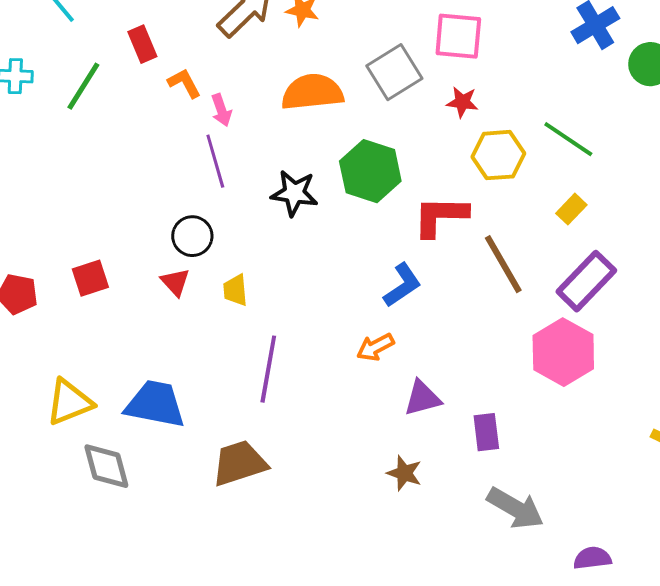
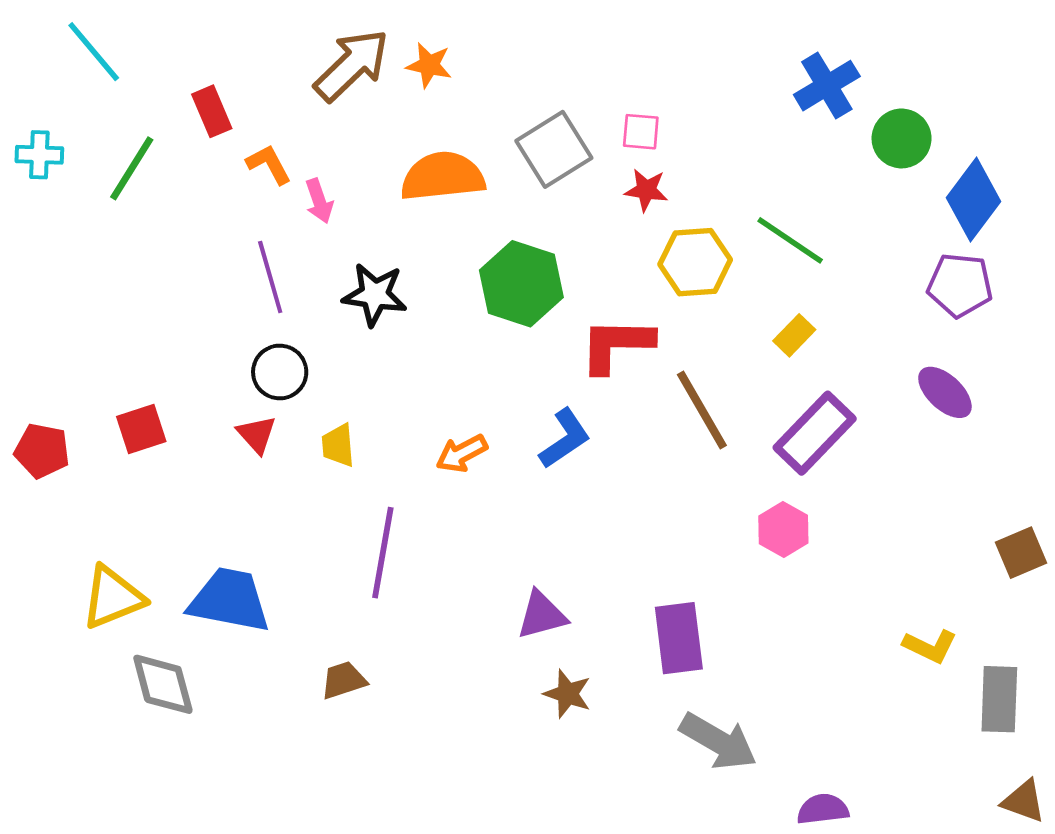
pink square: (458, 36) -> (641, 132), moved, size x0.6
purple line: (215, 161) -> (270, 277), moved
black star: (294, 193) -> (375, 295), moved
orange arrow: (375, 347) -> (462, 453), moved
pink hexagon: (563, 352) -> (783, 529), size x0.6
purple triangle: (422, 398) -> (542, 615), moved
purple rectangle: (486, 432) -> (679, 638), size x1.4
brown trapezoid: (239, 463) -> (344, 680), size x0.6

